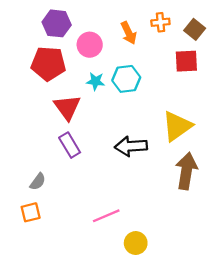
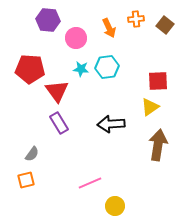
red square: (186, 61) -> (158, 81), moved
red pentagon: (48, 64) -> (30, 69), moved
yellow triangle: (177, 126) -> (150, 107), size x0.7

